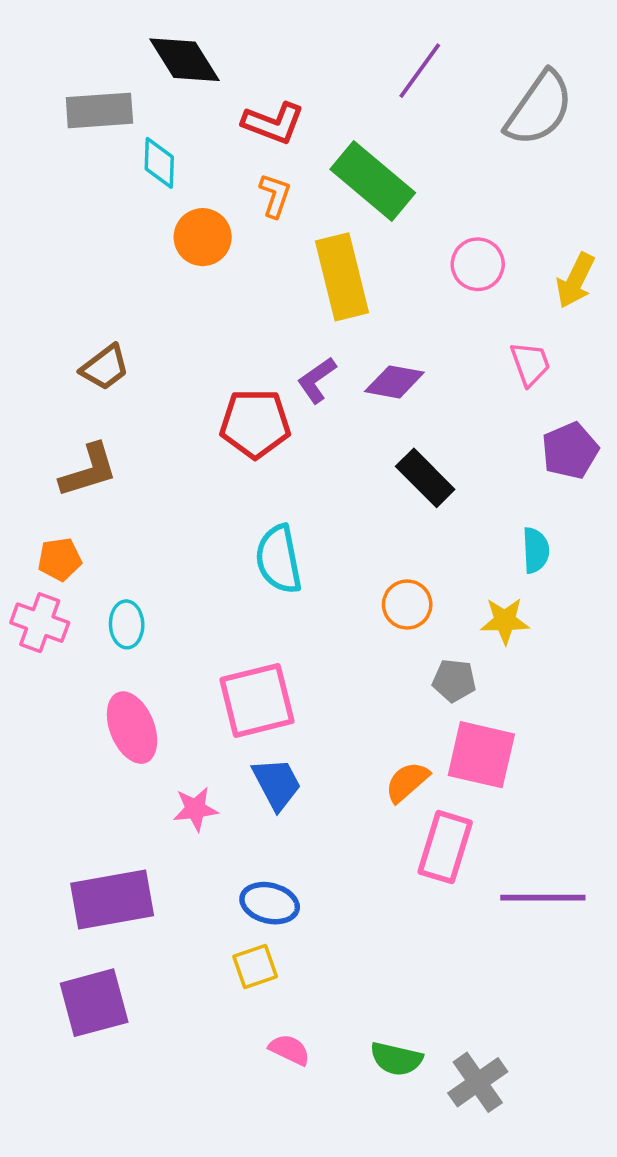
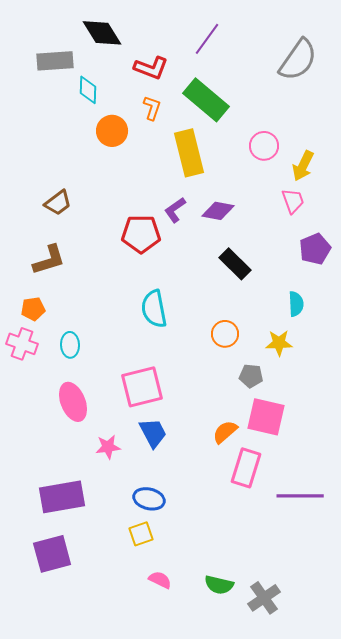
purple line: (420, 71) -> (207, 39), moved
yellow arrow: (575, 281) -> (303, 166), moved

